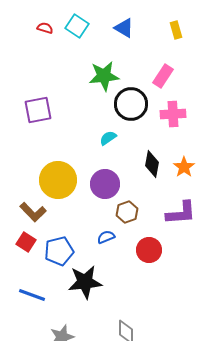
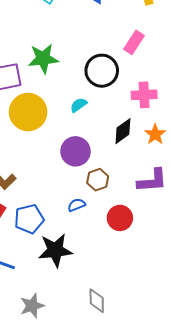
green star: (104, 76) -> (43, 59), moved
pink cross: (173, 114) -> (144, 95), moved
black diamond: (152, 164) -> (123, 131), turned 44
yellow circle: (58, 180) -> (28, 112), moved

